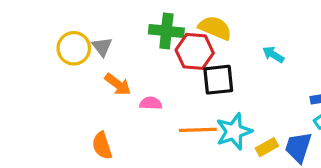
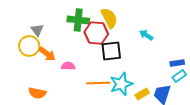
yellow semicircle: (215, 28) -> (109, 18), turned 40
yellow circle: (74, 48) -> (29, 46), moved
orange semicircle: (102, 146) -> (37, 93), turned -60

